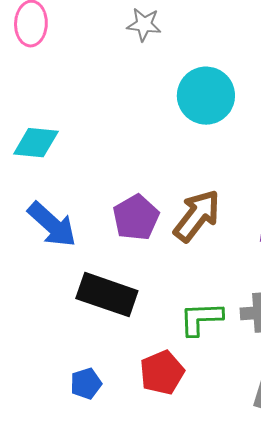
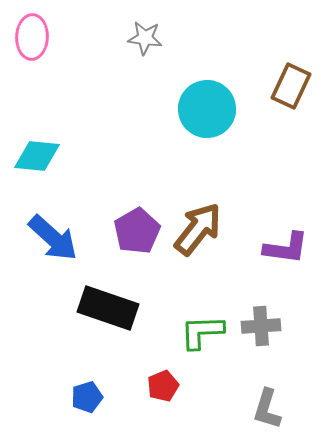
red pentagon: (162, 373) -> (163, 386), size x0.7

